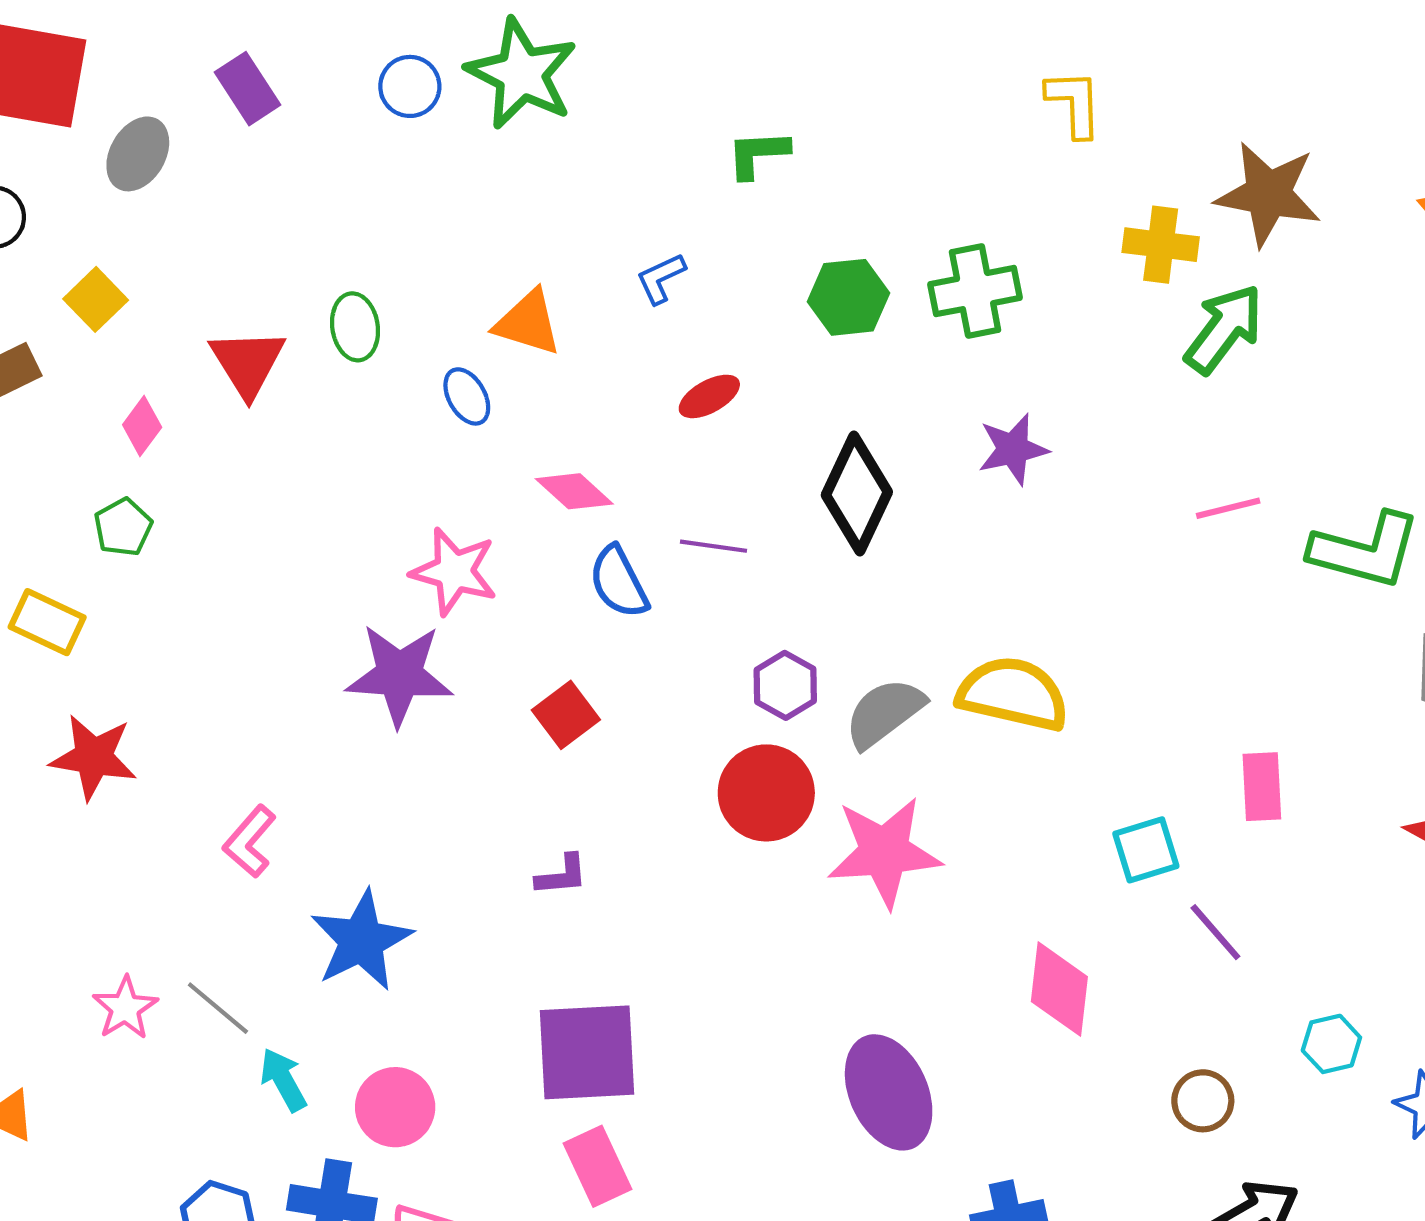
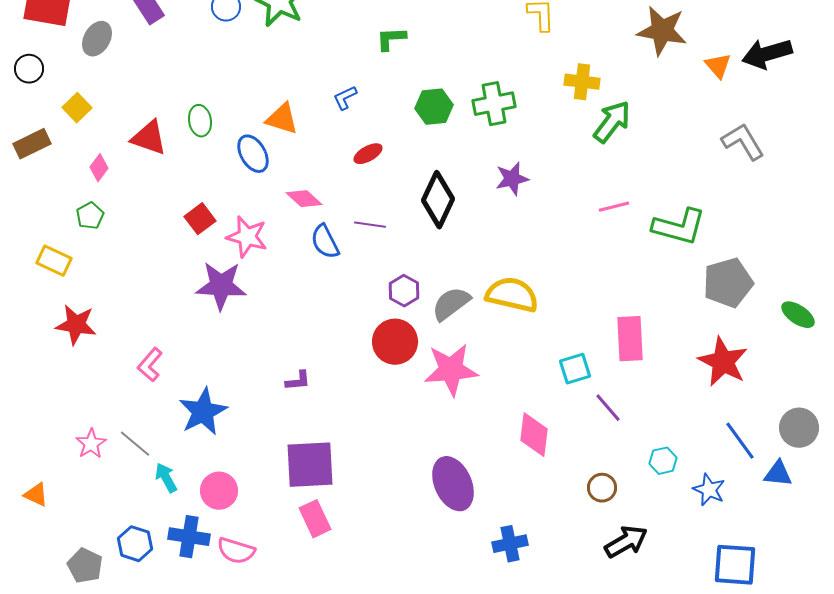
brown star: (1268, 194) -> (662, 31), moved
red triangle: (247, 363) -> (149, 138), turned -39
blue ellipse: (467, 396) -> (253, 154), size x1.4
red square: (566, 715) -> (200, 219), moved
pink rectangle: (1262, 787) -> (630, 339), size x1.4

